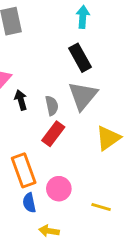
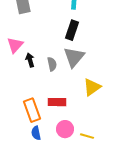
black rectangle: (80, 58) -> (72, 30), turned 48
red rectangle: (53, 134) -> (57, 102), moved, turned 54
pink circle: (59, 189) -> (65, 129), moved

